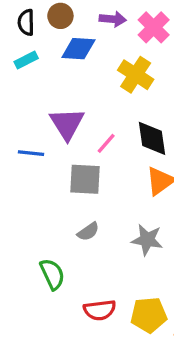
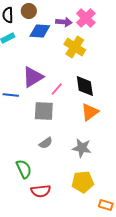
purple arrow: (113, 19) -> (64, 22), moved
purple triangle: (67, 124) -> (33, 77), turned 30
red semicircle: (100, 310) -> (41, 191), moved
yellow pentagon: (149, 315) -> (83, 182), moved

